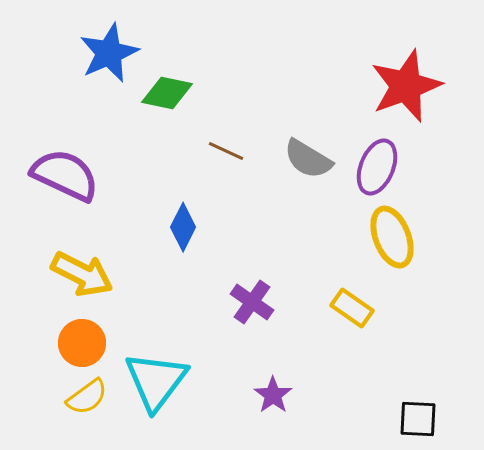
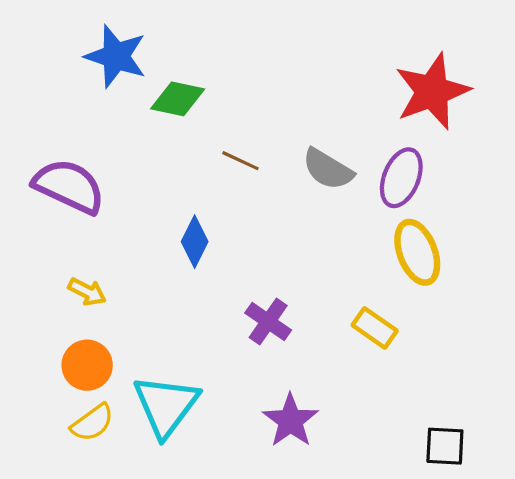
blue star: (109, 53) -> (116, 56), turned -30
yellow arrow: (82, 274) -> (87, 292), size x0.6
purple star: (273, 395) -> (291, 421), size x1.4

